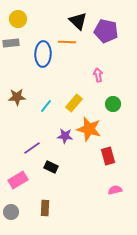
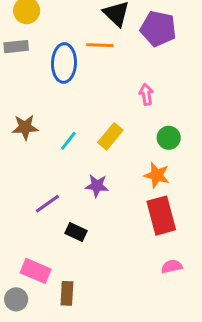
orange star: (89, 129) -> (157, 175), moved, size x0.7
red rectangle: (108, 156) -> (161, 216), size x1.4
pink rectangle: (18, 180) -> (36, 271), moved, turned 54

